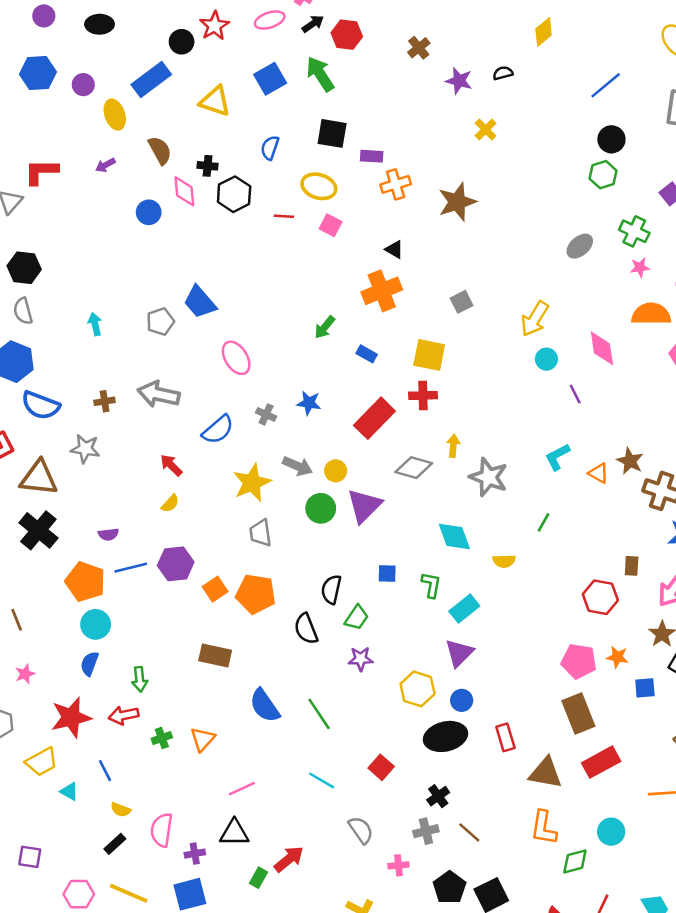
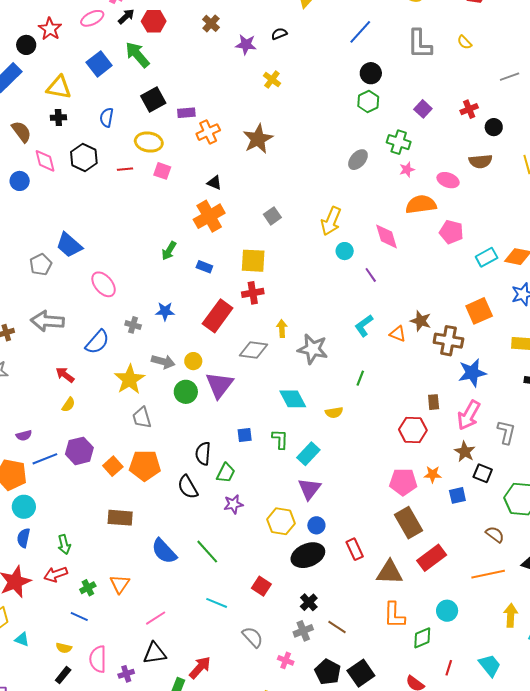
black square: (332, 133) -> (153, 99), turned -30
black cross: (208, 166) -> (58, 117), moved
blue line: (105, 771) -> (79, 617), moved, turned -30
pink cross: (398, 865) -> (286, 660), turned 35

